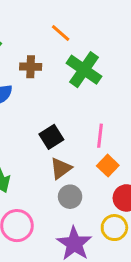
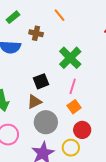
green cross: (84, 70) -> (70, 58), moved
brown triangle: (61, 168) -> (34, 102), moved
gray circle: (70, 197) -> (46, 122), size x1.5

